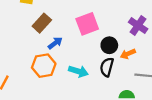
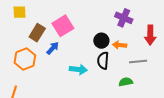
pink square: (87, 24) -> (63, 26), moved
orange arrow: (128, 54) -> (120, 45), turned 40
orange hexagon: (44, 66) -> (25, 59), moved

